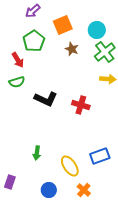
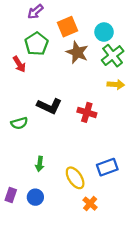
brown star: (72, 49) -> (77, 52), size x1.5
green semicircle: (17, 82) -> (19, 123), moved
blue circle: (49, 190) -> (35, 197), moved

